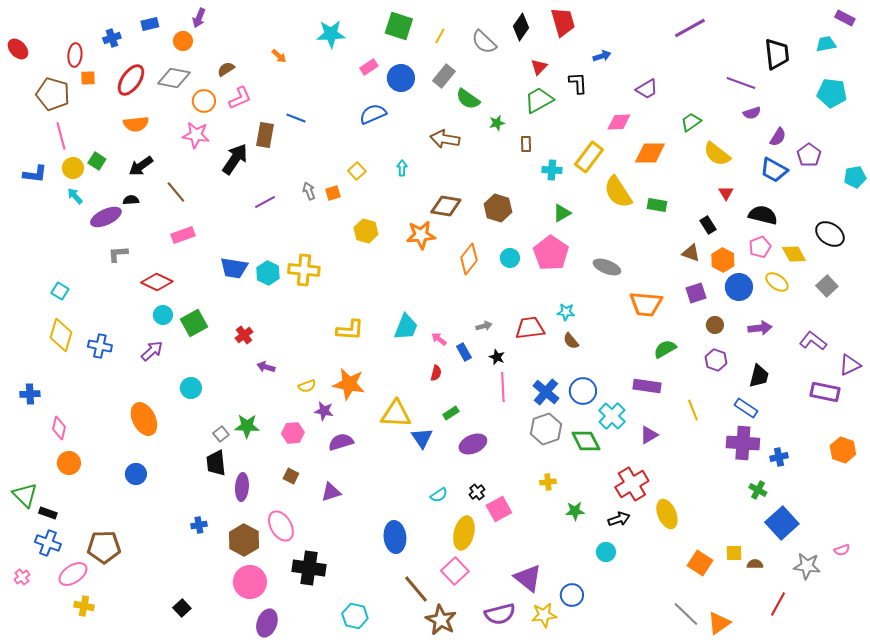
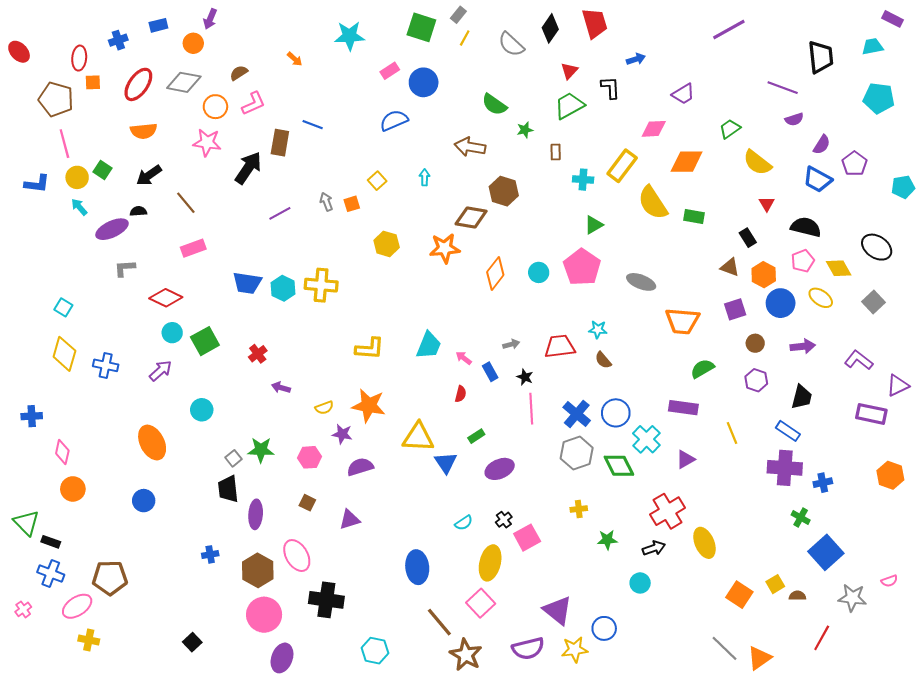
gray rectangle: (444, 76) -> (458, 15), moved, size x0.7
brown hexagon: (498, 208) -> (504, 191), moved
yellow square: (734, 553) -> (775, 584), turned -30

